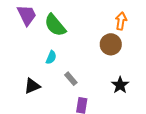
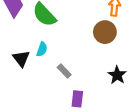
black triangle: (32, 86) -> (21, 59), moved, turned -42

